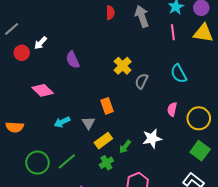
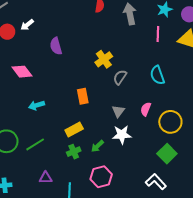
gray triangle: (89, 123) -> (118, 111), moved
green arrow: (125, 147) -> (97, 146), moved

